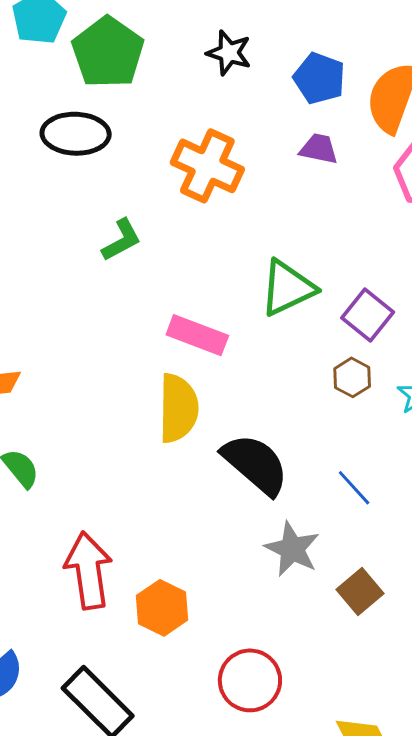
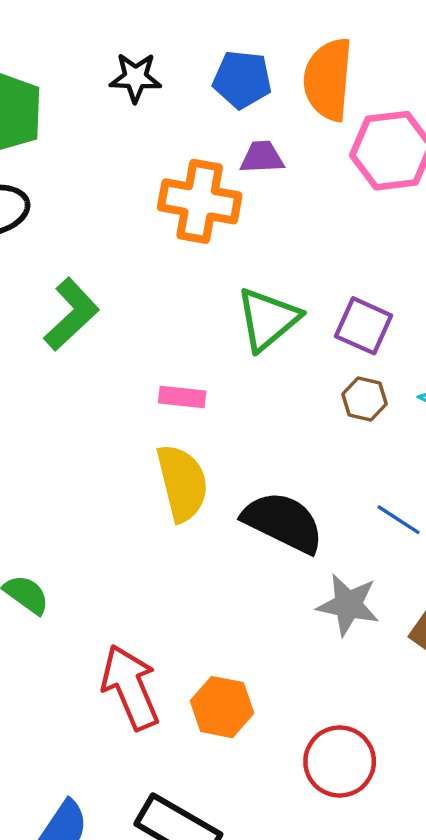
orange cross: (207, 166) -> (200, 201), moved
green L-shape: (122, 240) -> (71, 314), size x1.4
pink rectangle: (197, 335) -> (182, 397), size x0.7

